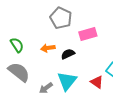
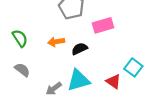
gray semicircle: (19, 72) -> (22, 70), size x0.6
cyan triangle: (67, 81) -> (78, 80), turned 35

